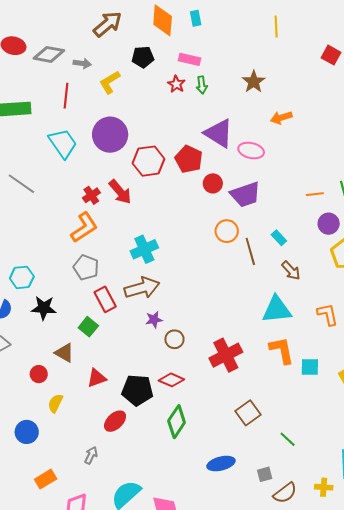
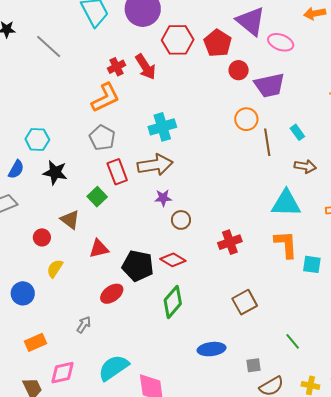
brown arrow: (291, 271) -> (305, 166), turned -45
red cross: (226, 355) -> (230, 242), size x0.7
green line: (288, 439) -> (293, 341), moved

